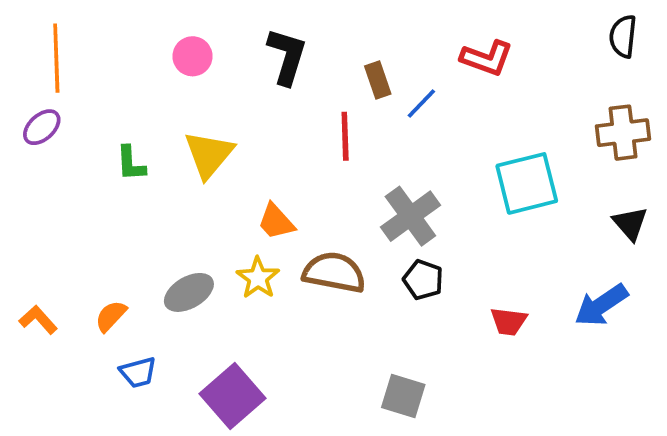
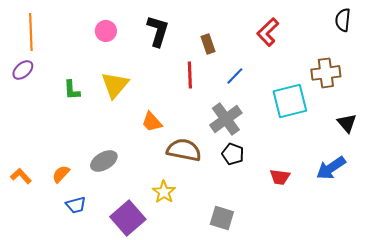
red L-shape: (487, 58) -> (268, 32), turned 116
blue line: (421, 104) -> (235, 76), moved
brown cross: (623, 133) -> (326, 73), moved
yellow star: (258, 278) -> (164, 192), moved

